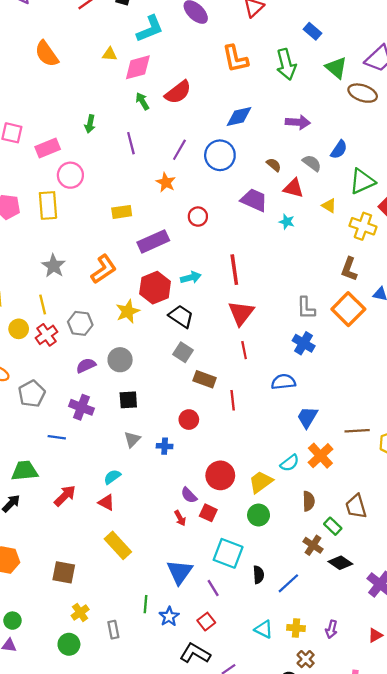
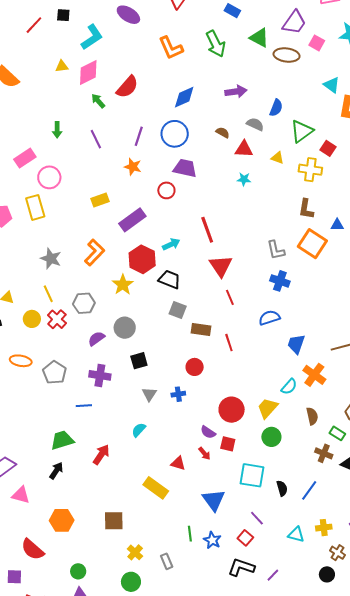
purple trapezoid: (254, 200) -> (185, 168), moved
red triangle: (106, 502) -> (178, 463), moved
purple line: (213, 588) -> (257, 518), moved

